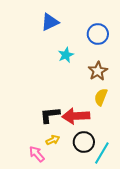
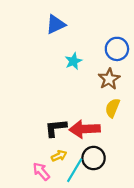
blue circle: (98, 34) -> (117, 49), moved
cyan line: (102, 153) -> (75, 170), moved

